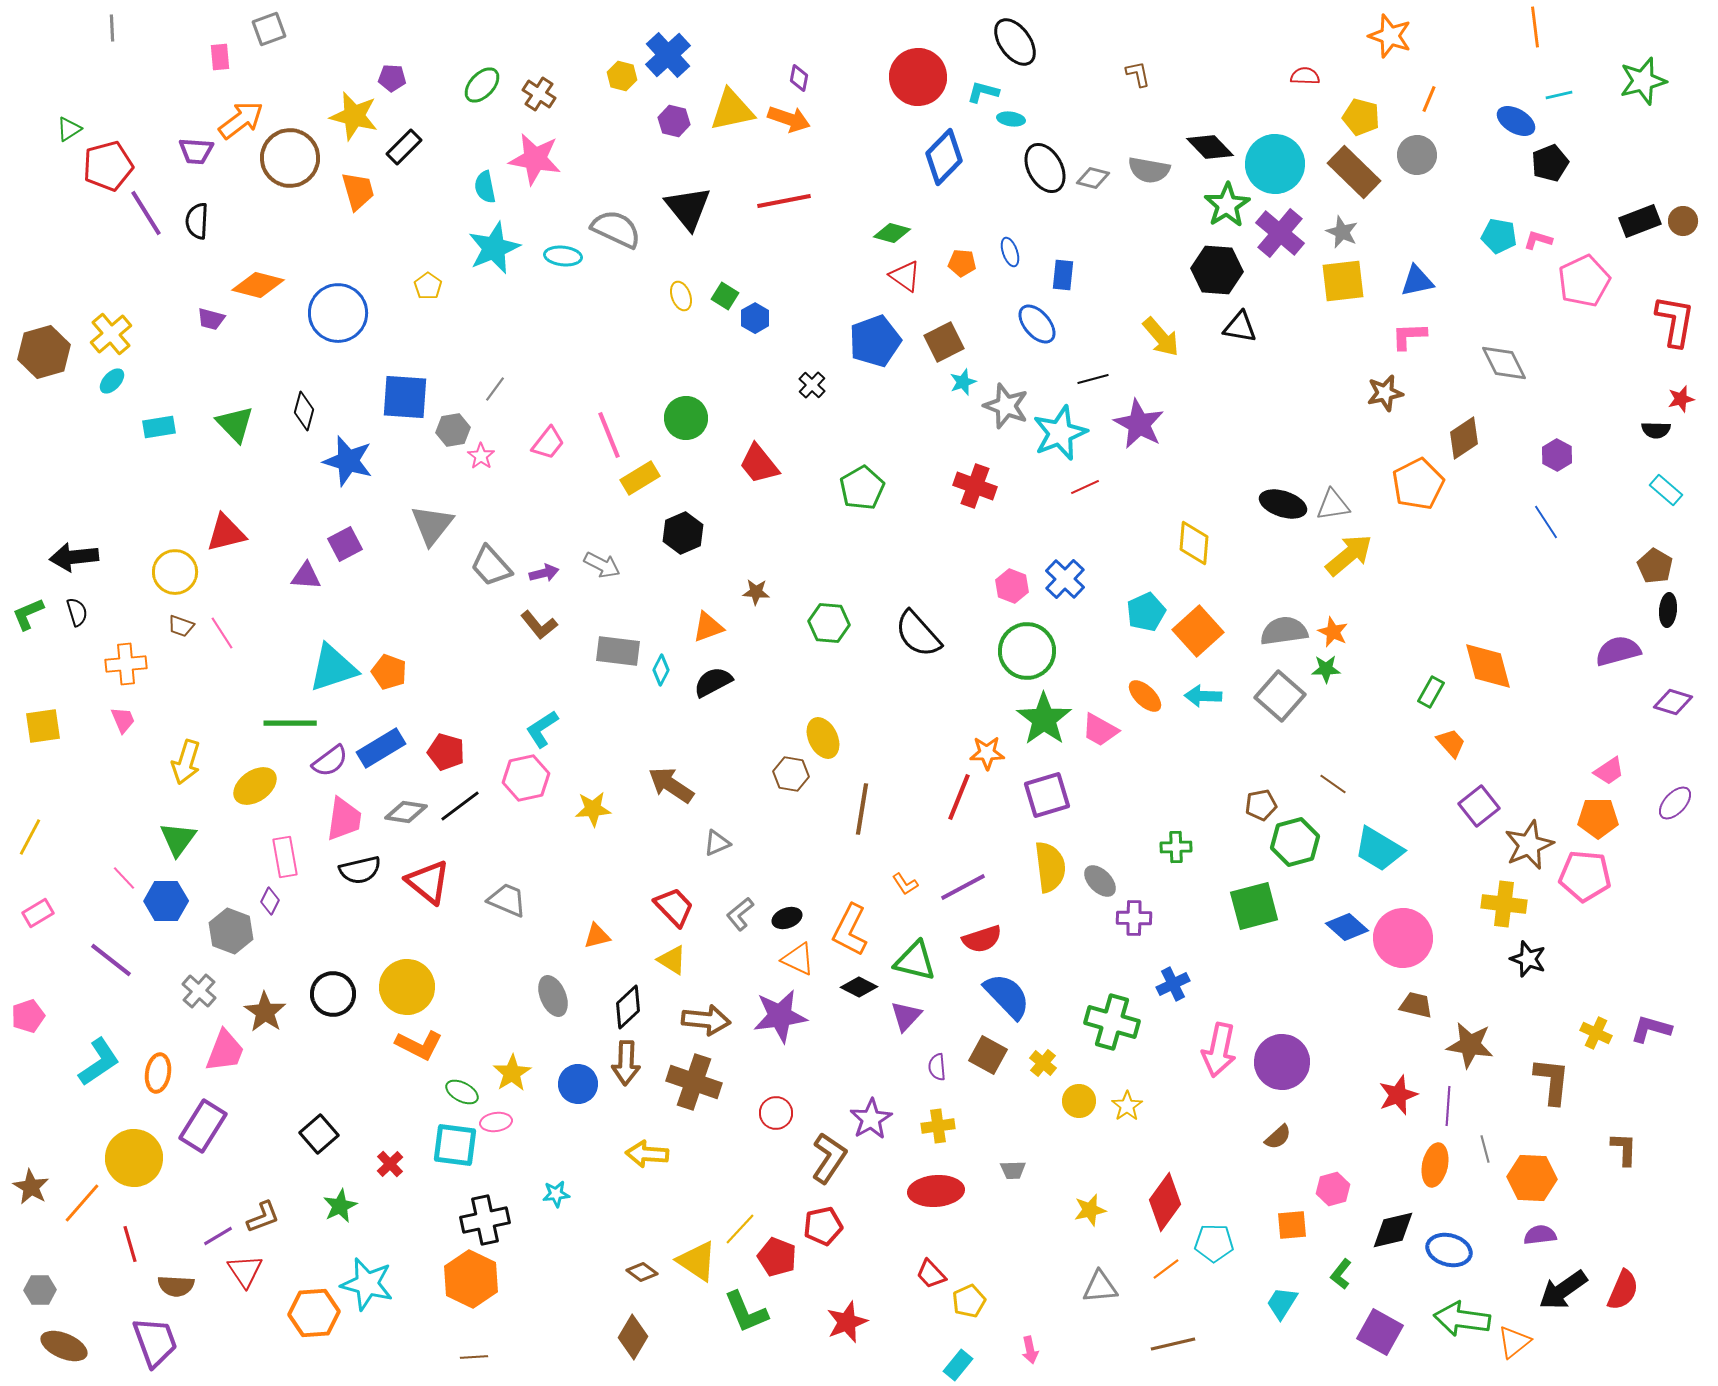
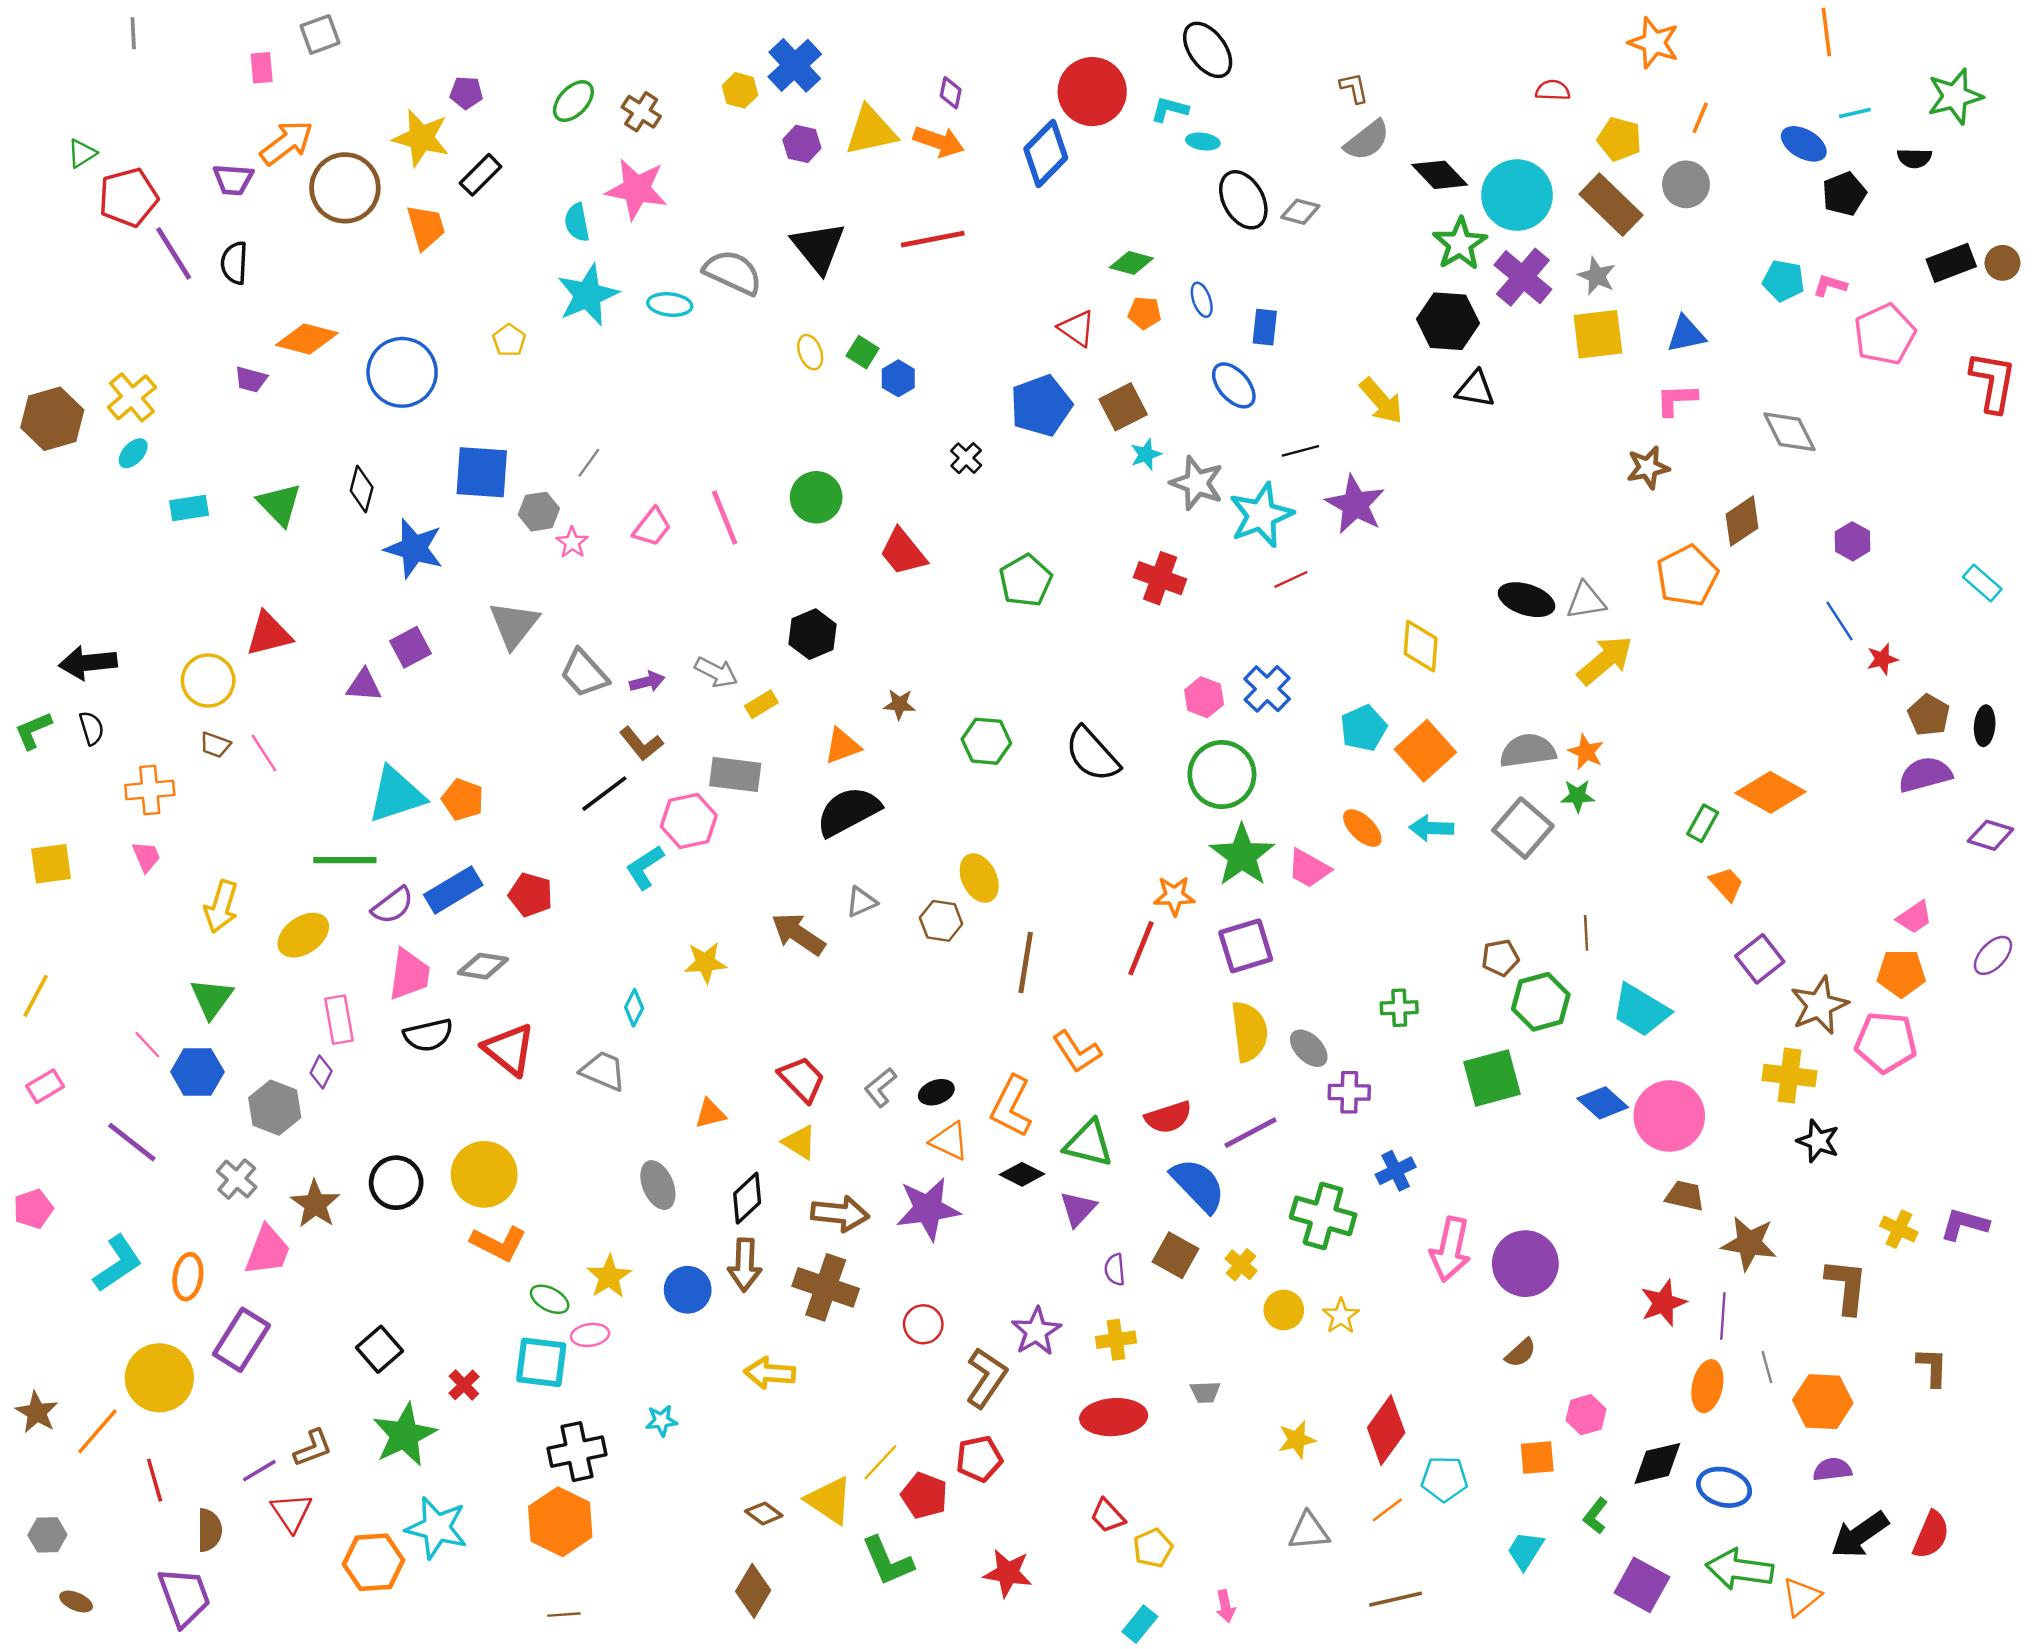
blue diamond: (944, 157) -> (1046, 153), moved
gray semicircle: (1149, 170) -> (1367, 140), moved, turned -48
green diamond: (892, 233) -> (1131, 263), moved
red star: (1681, 399) -> (1882, 659), moved
black semicircle: (1656, 430) -> (1914, 158), moved
yellow rectangle: (640, 478) -> (761, 704), moved, size x0.7
brown pentagon: (1655, 566) -> (1929, 715), moved
orange diamond: (1488, 666) -> (1770, 792), turned -46
cyan diamond: (661, 670) -> (634, 1008), moved
black semicircle: (713, 682) -> (848, 811), size x1.4
pink hexagon: (526, 778) -> (689, 821), moved
brown line: (1333, 784) -> (1586, 933), turned 52
black line: (460, 806) -> (604, 794), moved
gray triangle: (717, 843) -> (861, 902), moved
orange L-shape: (905, 884) -> (1077, 1052), size x1.6
purple line: (963, 887) -> (1250, 1133), moved
green star: (340, 1206) -> (404, 1435), size x1.6
brown semicircle: (176, 1286) -> (209, 1530), turned -93
red star: (847, 1322) -> (1008, 1573), turned 30
brown ellipse: (64, 1346) -> (76, 1602), size x0.6

